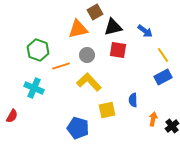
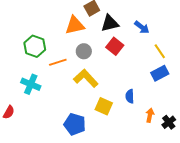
red square: (118, 50) -> (115, 46), turned 30
yellow square: (107, 110) -> (104, 106), turned 36

